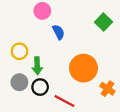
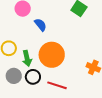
orange circle: (83, 68) -> (52, 55), moved

